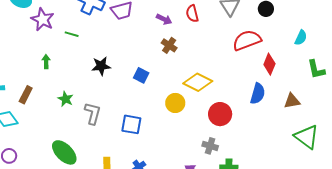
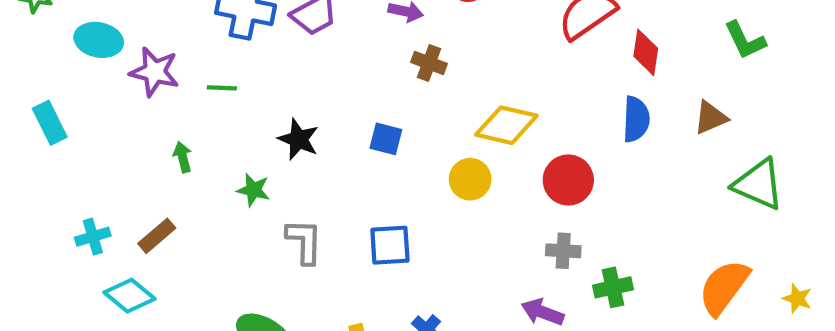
black star: (101, 66) -> (298, 139), turned -30
brown rectangle: (26, 95) -> (157, 236), turned 36
green star: (66, 99) -> (253, 190), moved

